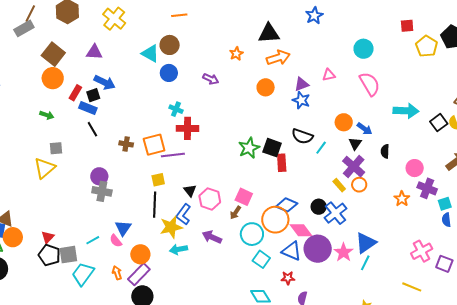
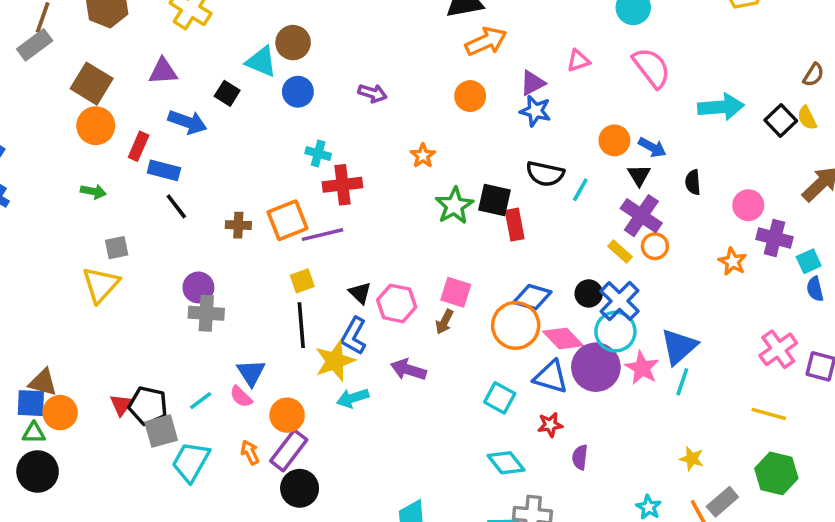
orange star: (236, 54) -> (423, 156), moved
black square: (93, 95) -> (227, 93), moved, turned -32
cyan circle: (252, 234) -> (615, 332), moved
black pentagon: (49, 255) -> (148, 406), moved

